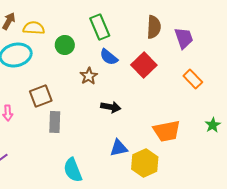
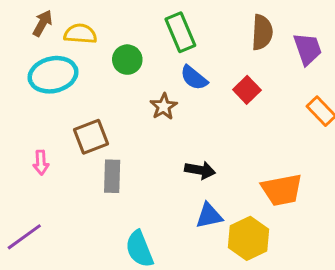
red square: (144, 65) -> (247, 90), size x0.7
black arrow: (111, 107) -> (200, 170), moved

